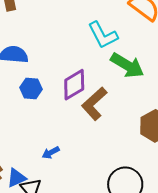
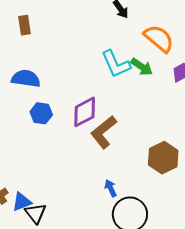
green arrow: (127, 65) -> (142, 67), moved, size x0.7
blue arrow: (51, 153) -> (111, 188), moved, turned 90

